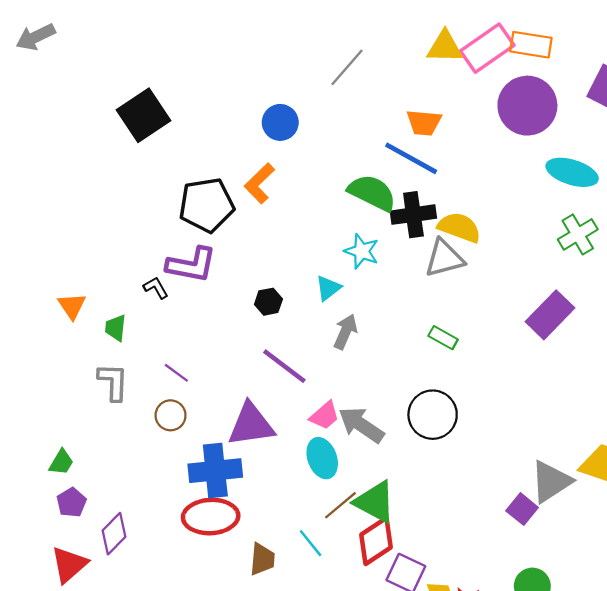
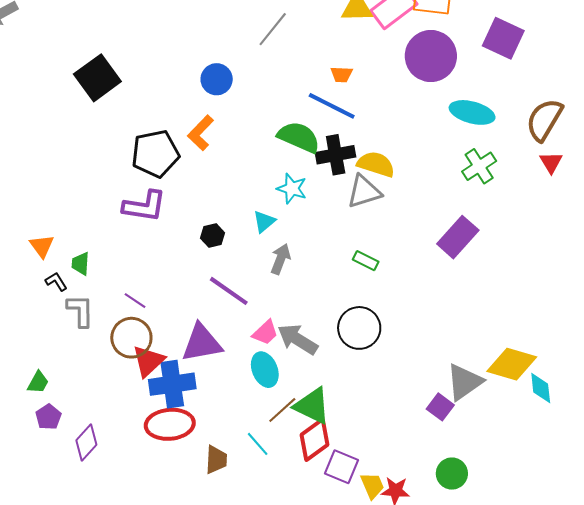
orange trapezoid: (424, 123) -> (341, 74), size x0.7
black L-shape: (156, 288) -> (56, 282), moved
brown circle: (171, 415) -> (131, 338), size x1.5
red triangle: (69, 565) -> (148, 361), moved

